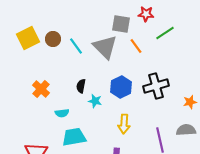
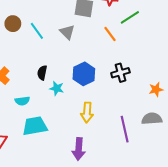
orange line: (136, 46) -> (110, 34), moved
gray triangle: (105, 47) -> (67, 32), size x0.6
black cross: (156, 86) -> (120, 73), size x0.7

